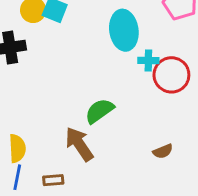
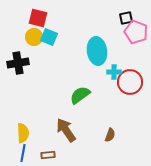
green semicircle: (99, 111) -> (80, 95), moved
brown semicircle: (163, 151) -> (110, 135), moved, turned -48

